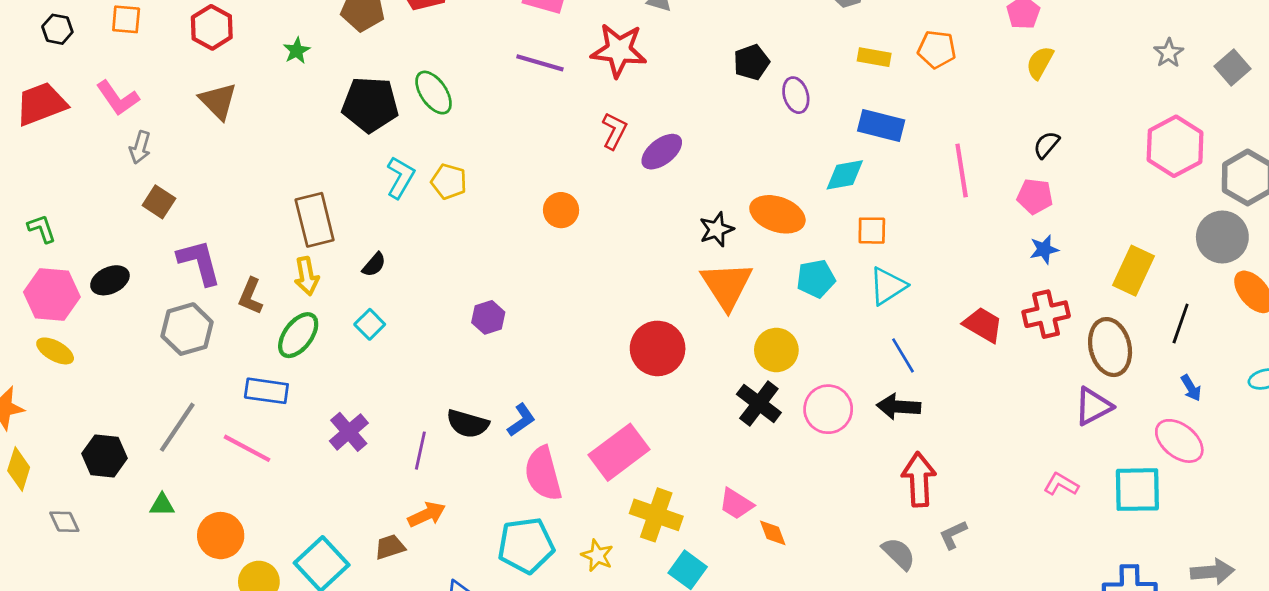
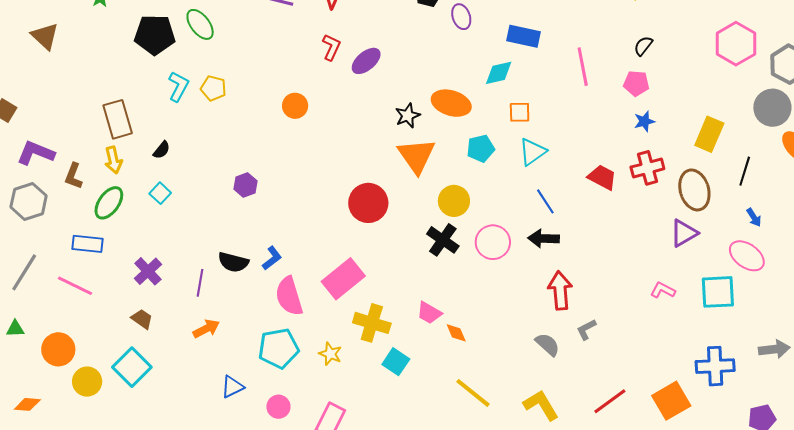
purple L-shape: (199, 262) -> (36, 153), turned -51
brown trapezoid: (390, 547) -> (142, 319), moved, turned 55

